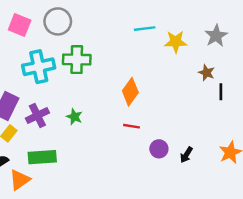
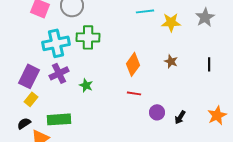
brown star: (207, 73) -> (171, 61), moved
purple cross: (37, 116) -> (59, 73), moved

